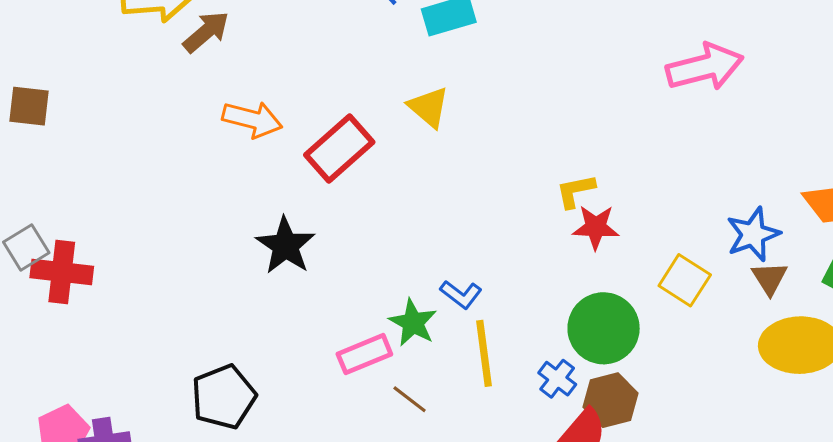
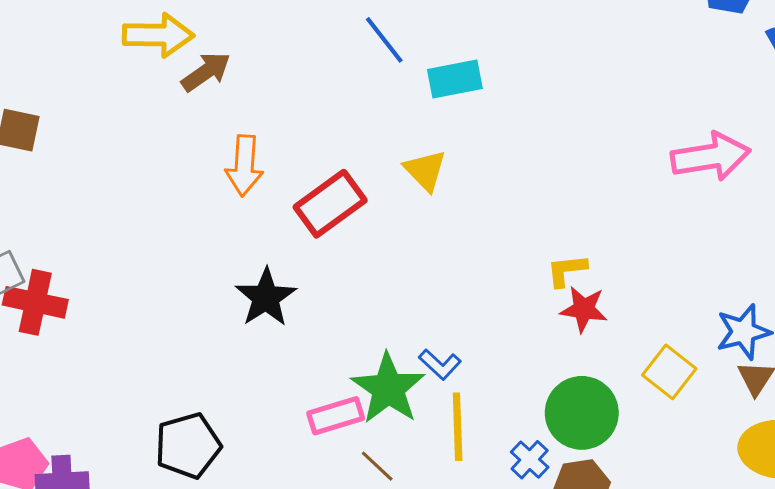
orange arrow: (252, 119) -> (244, 166), turned 74
green star: (413, 323) -> (388, 388), size x1.5

